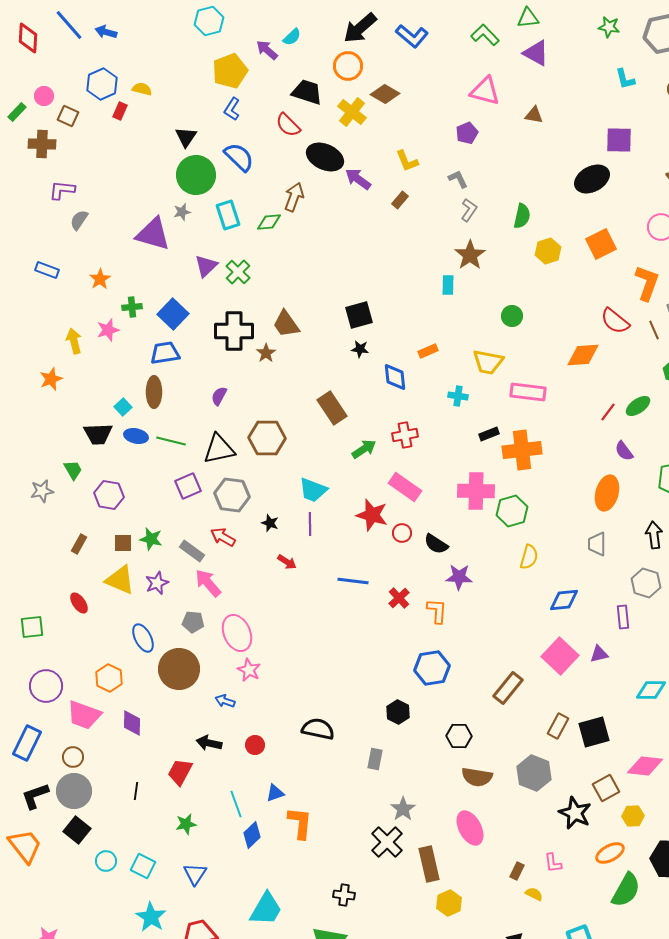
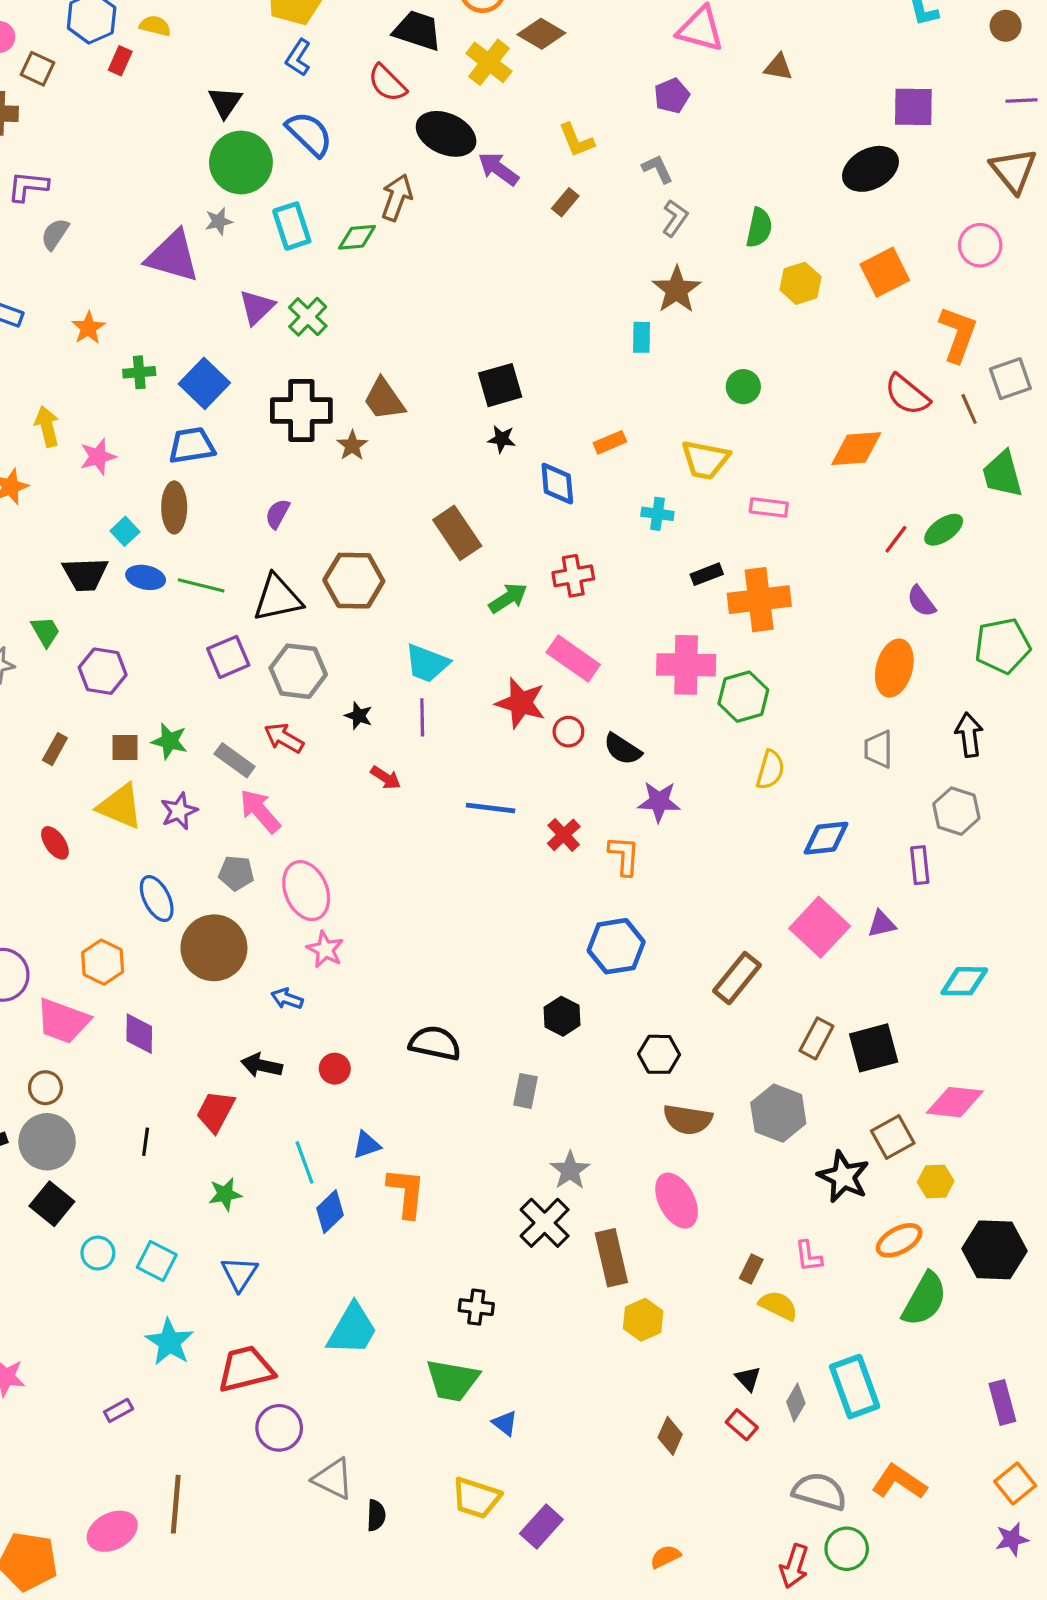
pink star: (108, 330) -> (98, 457), moved
pink rectangle: (528, 392) -> (769, 507), size x0.7
yellow semicircle: (534, 894) -> (778, 1305), size x1.4

